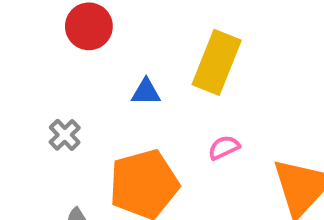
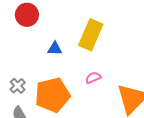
gray cross: (65, 135) -> (18, 86), moved

